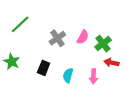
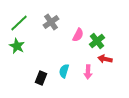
gray cross: (57, 38) -> (51, 22), moved
green star: (12, 62) -> (17, 46), moved
black rectangle: (44, 68) -> (41, 78), moved

